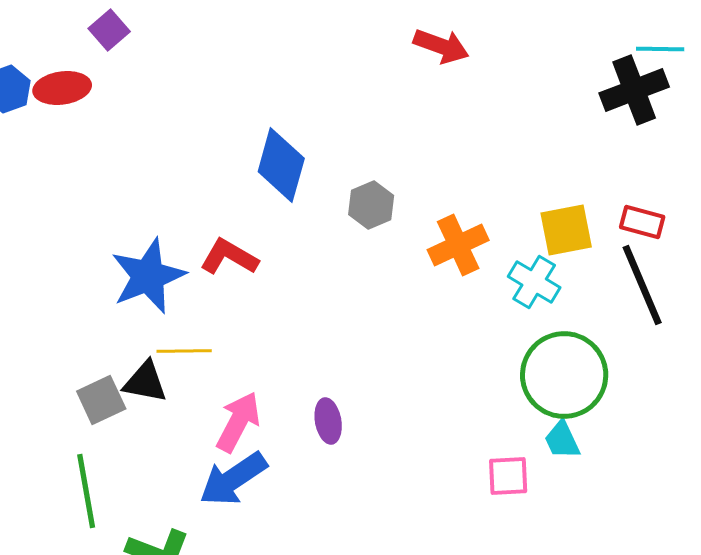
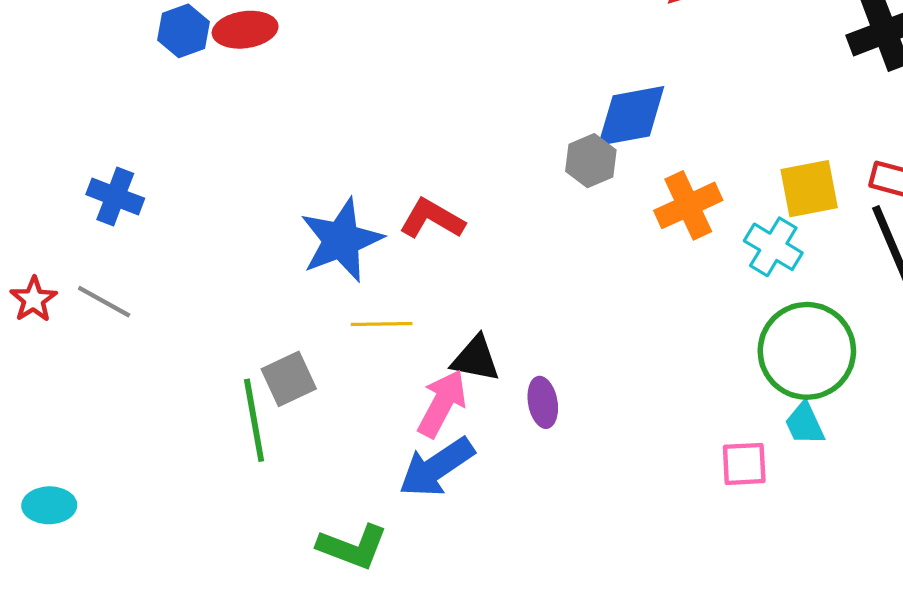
blue diamond: (281, 165) -> (631, 116), moved, turned 64
black triangle: (145, 382) -> (476, 359), moved
green line: (86, 491) -> (254, 420), moved

